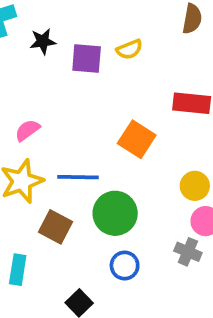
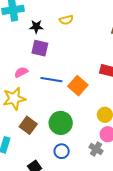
yellow semicircle: (129, 49) -> (66, 20), moved
purple square: (87, 58) -> (40, 48), moved
blue line: (78, 177) -> (51, 80), moved

